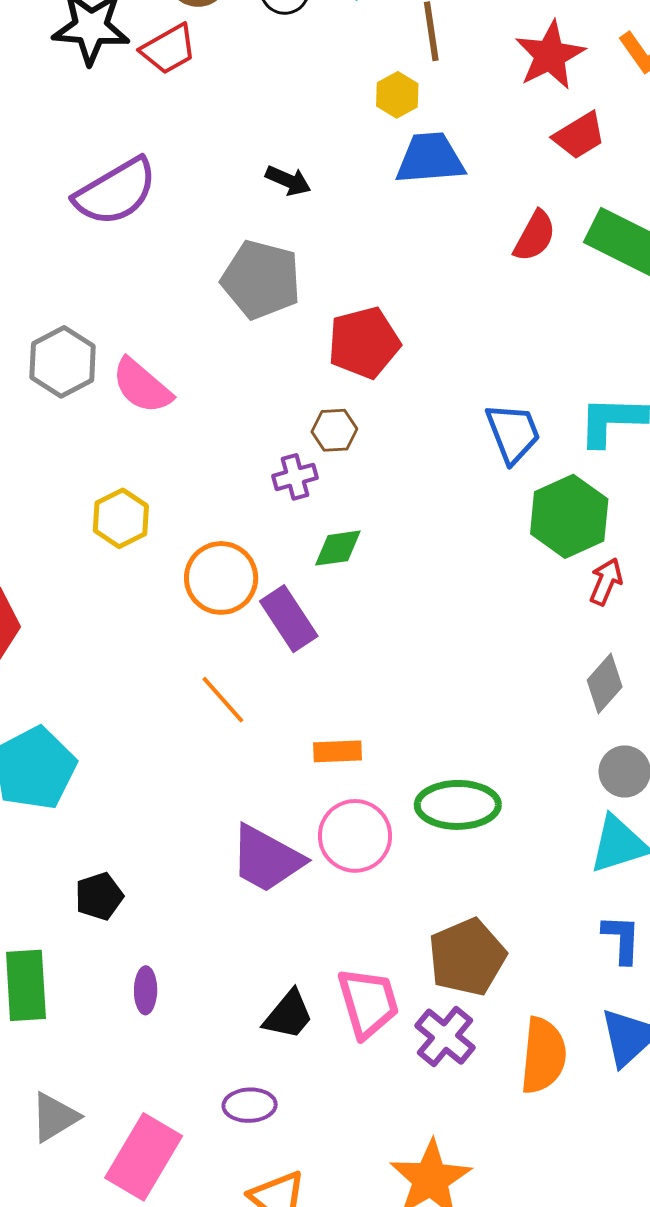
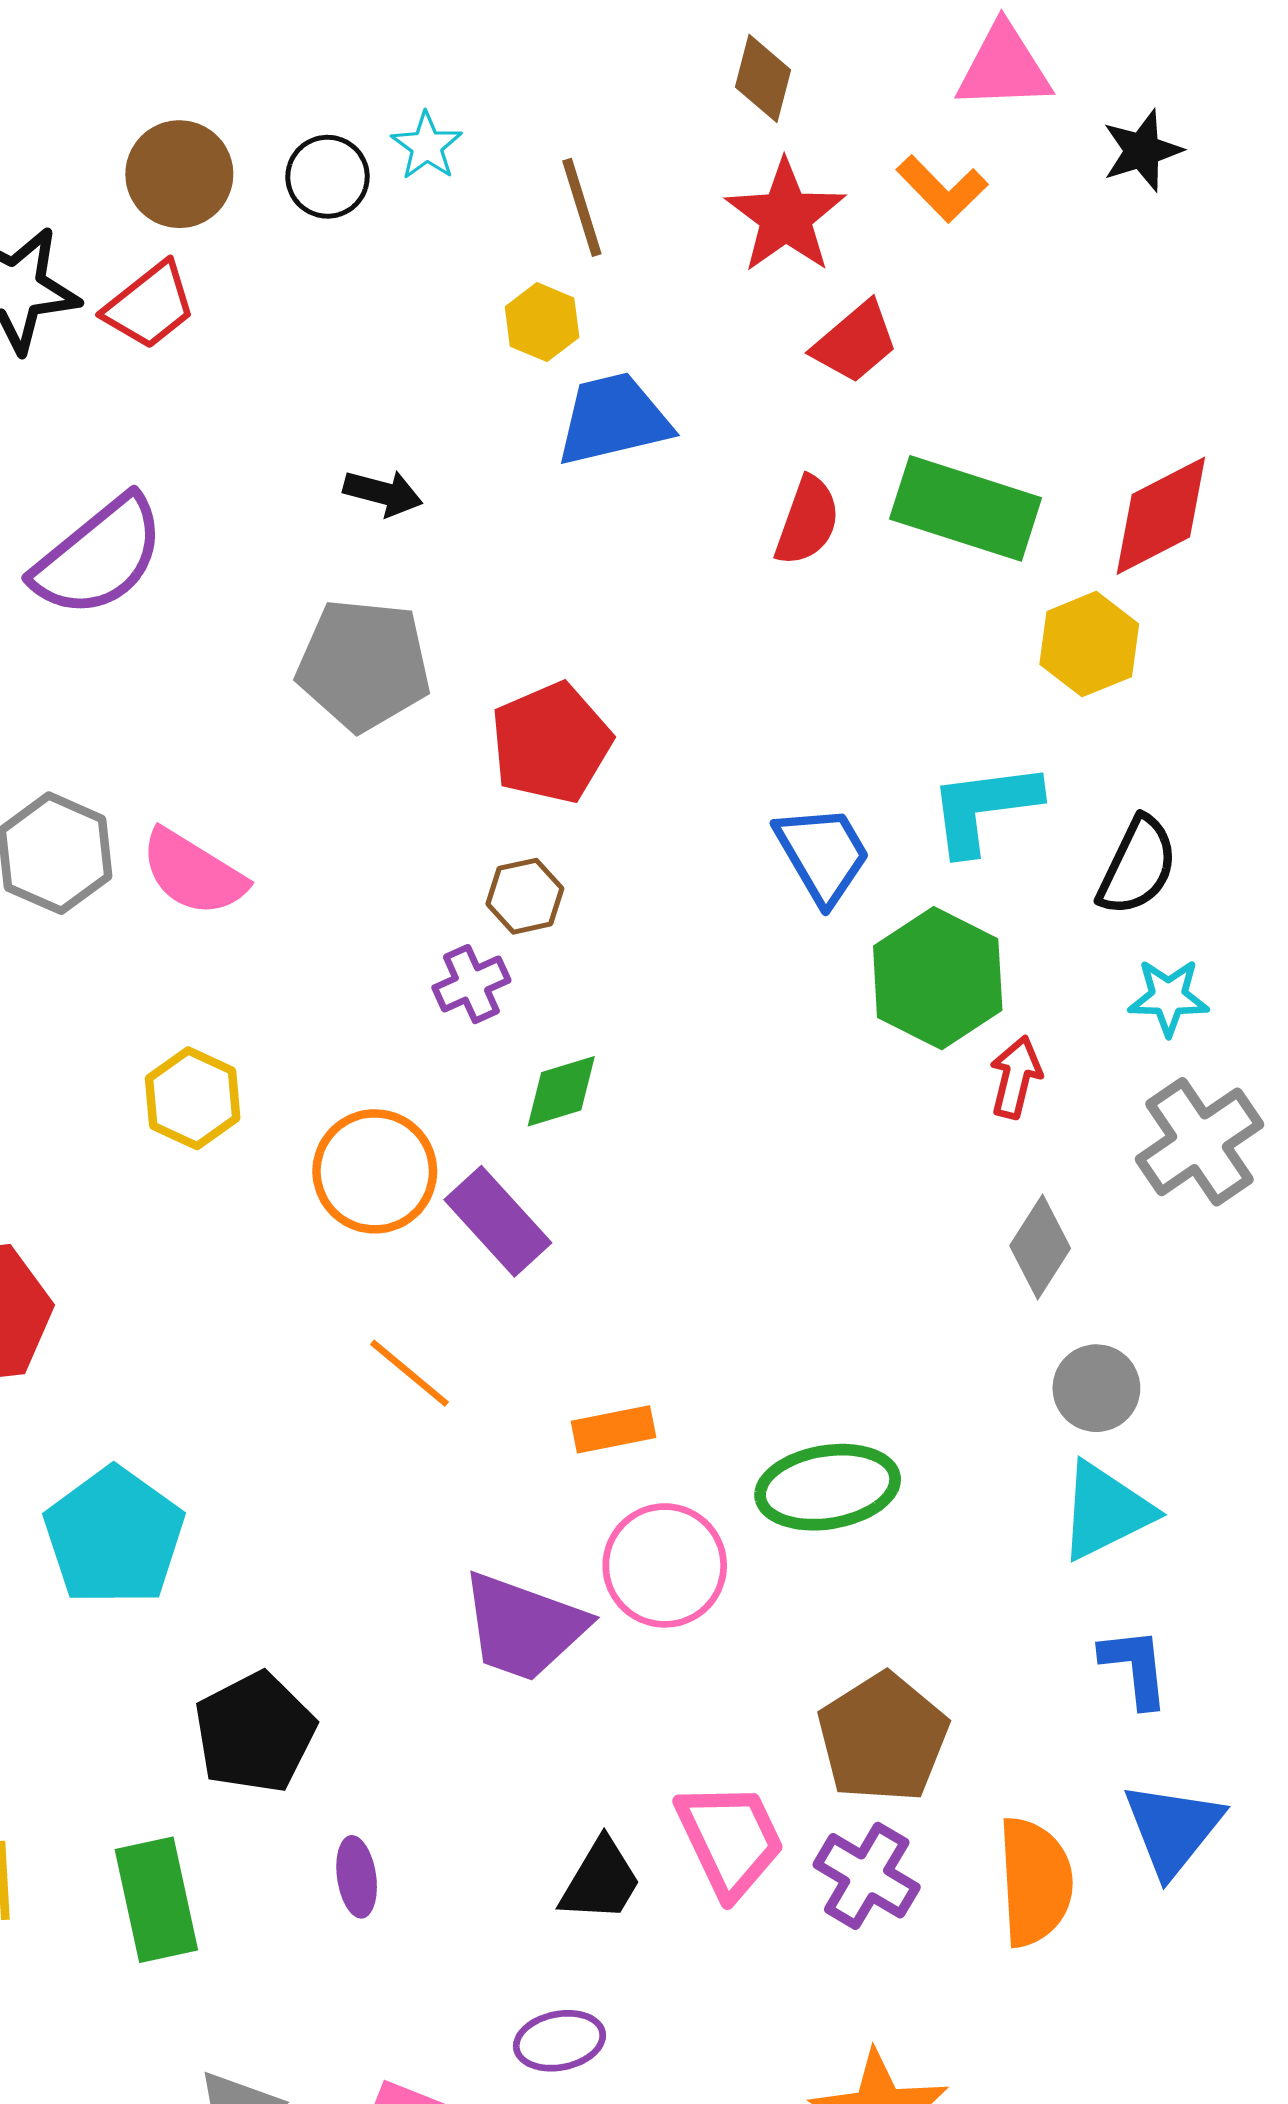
black pentagon: (99, 896) -> (255, 1733), size x1.5

